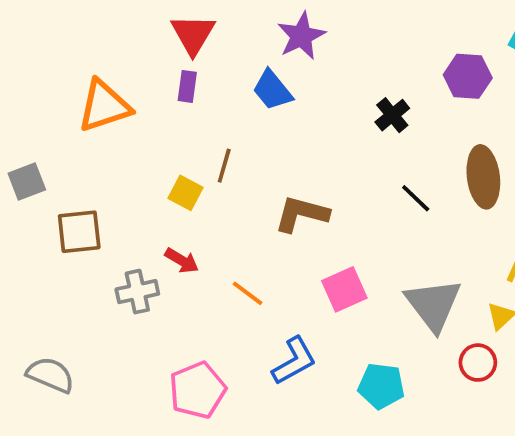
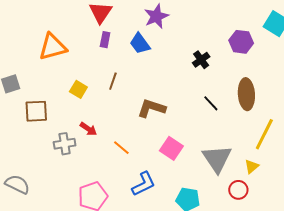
purple rectangle: (187, 86) -> (105, 40), moved
yellow square: (186, 193) -> (78, 89), moved
pink square: (344, 289) -> (171, 148), turned -35

